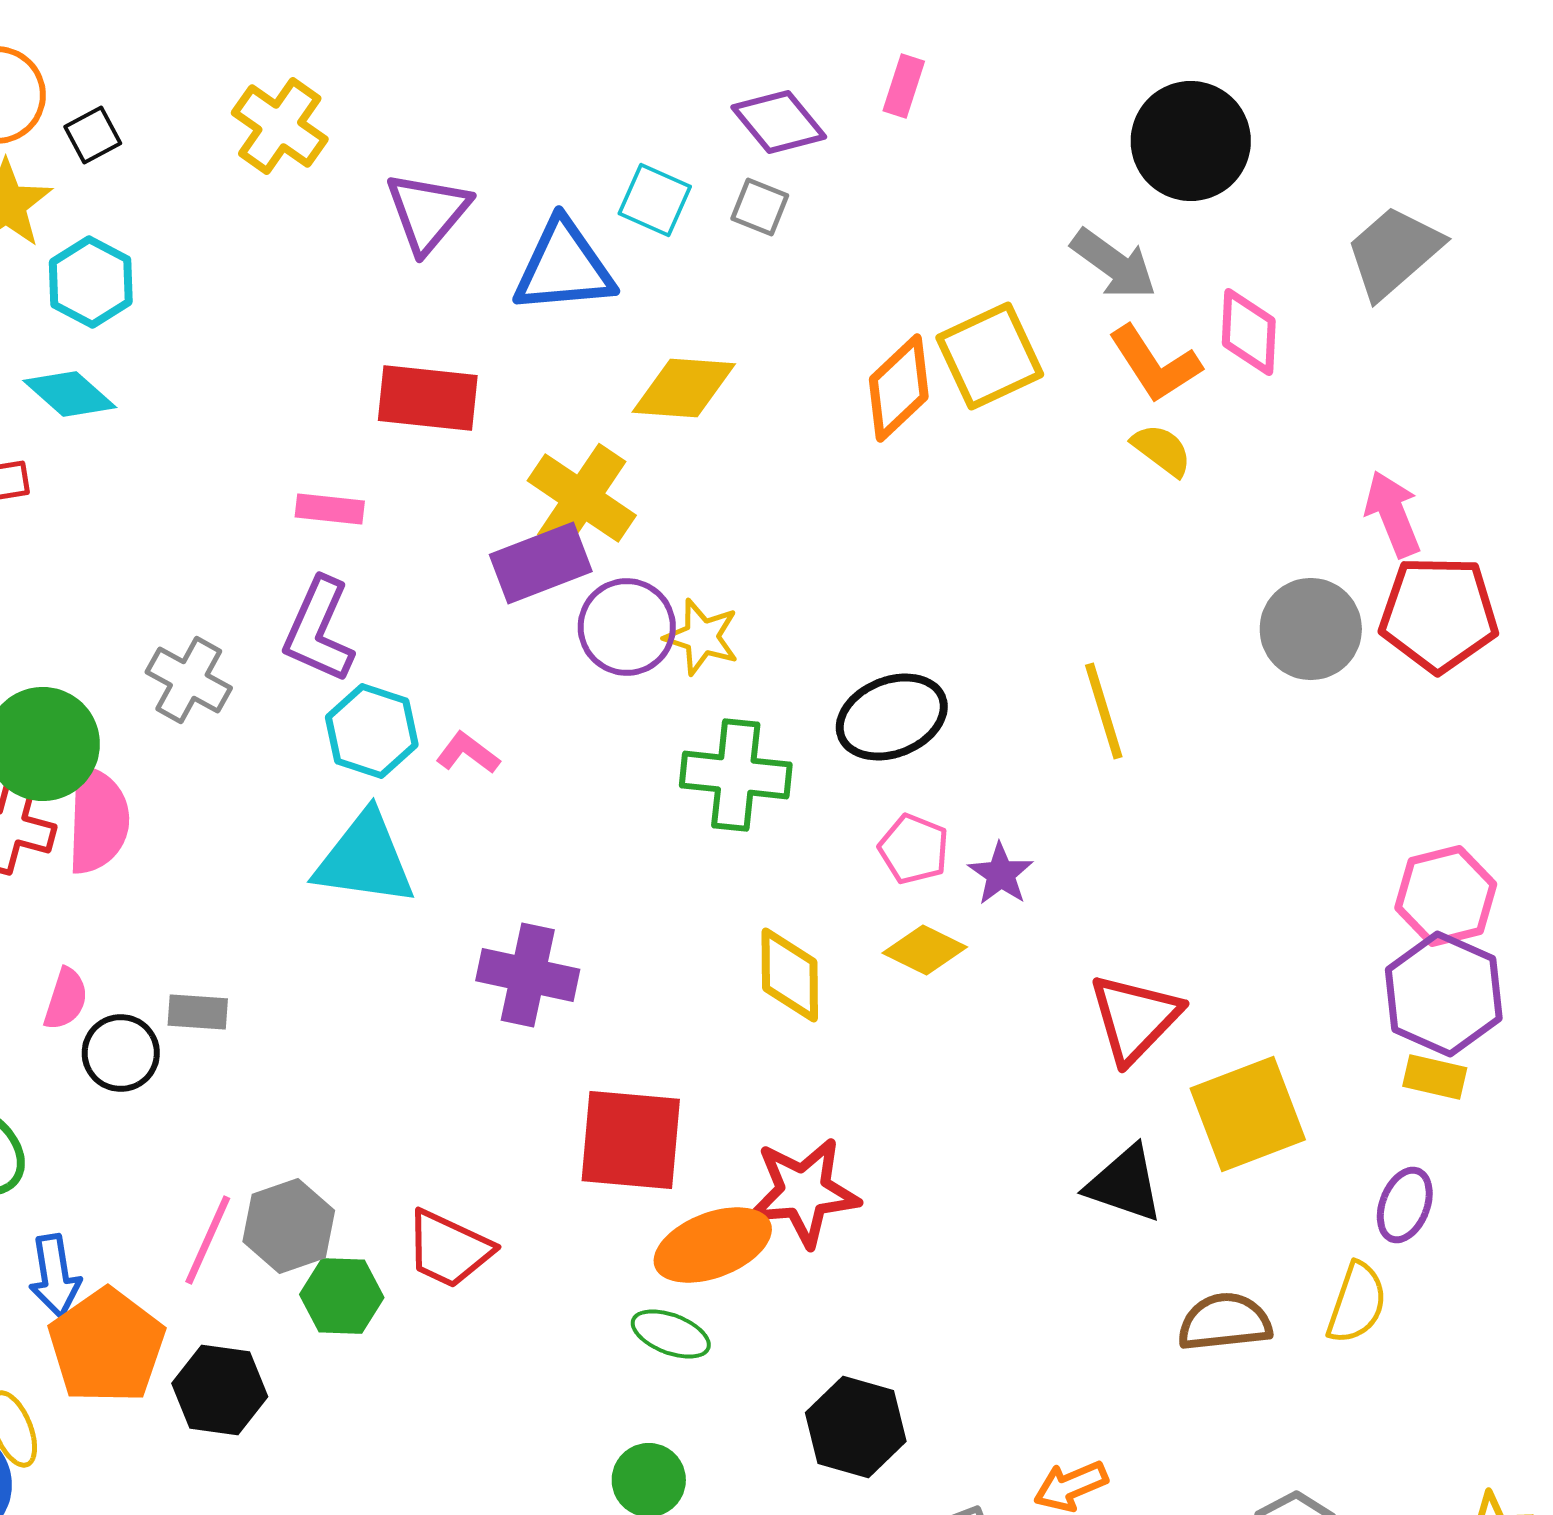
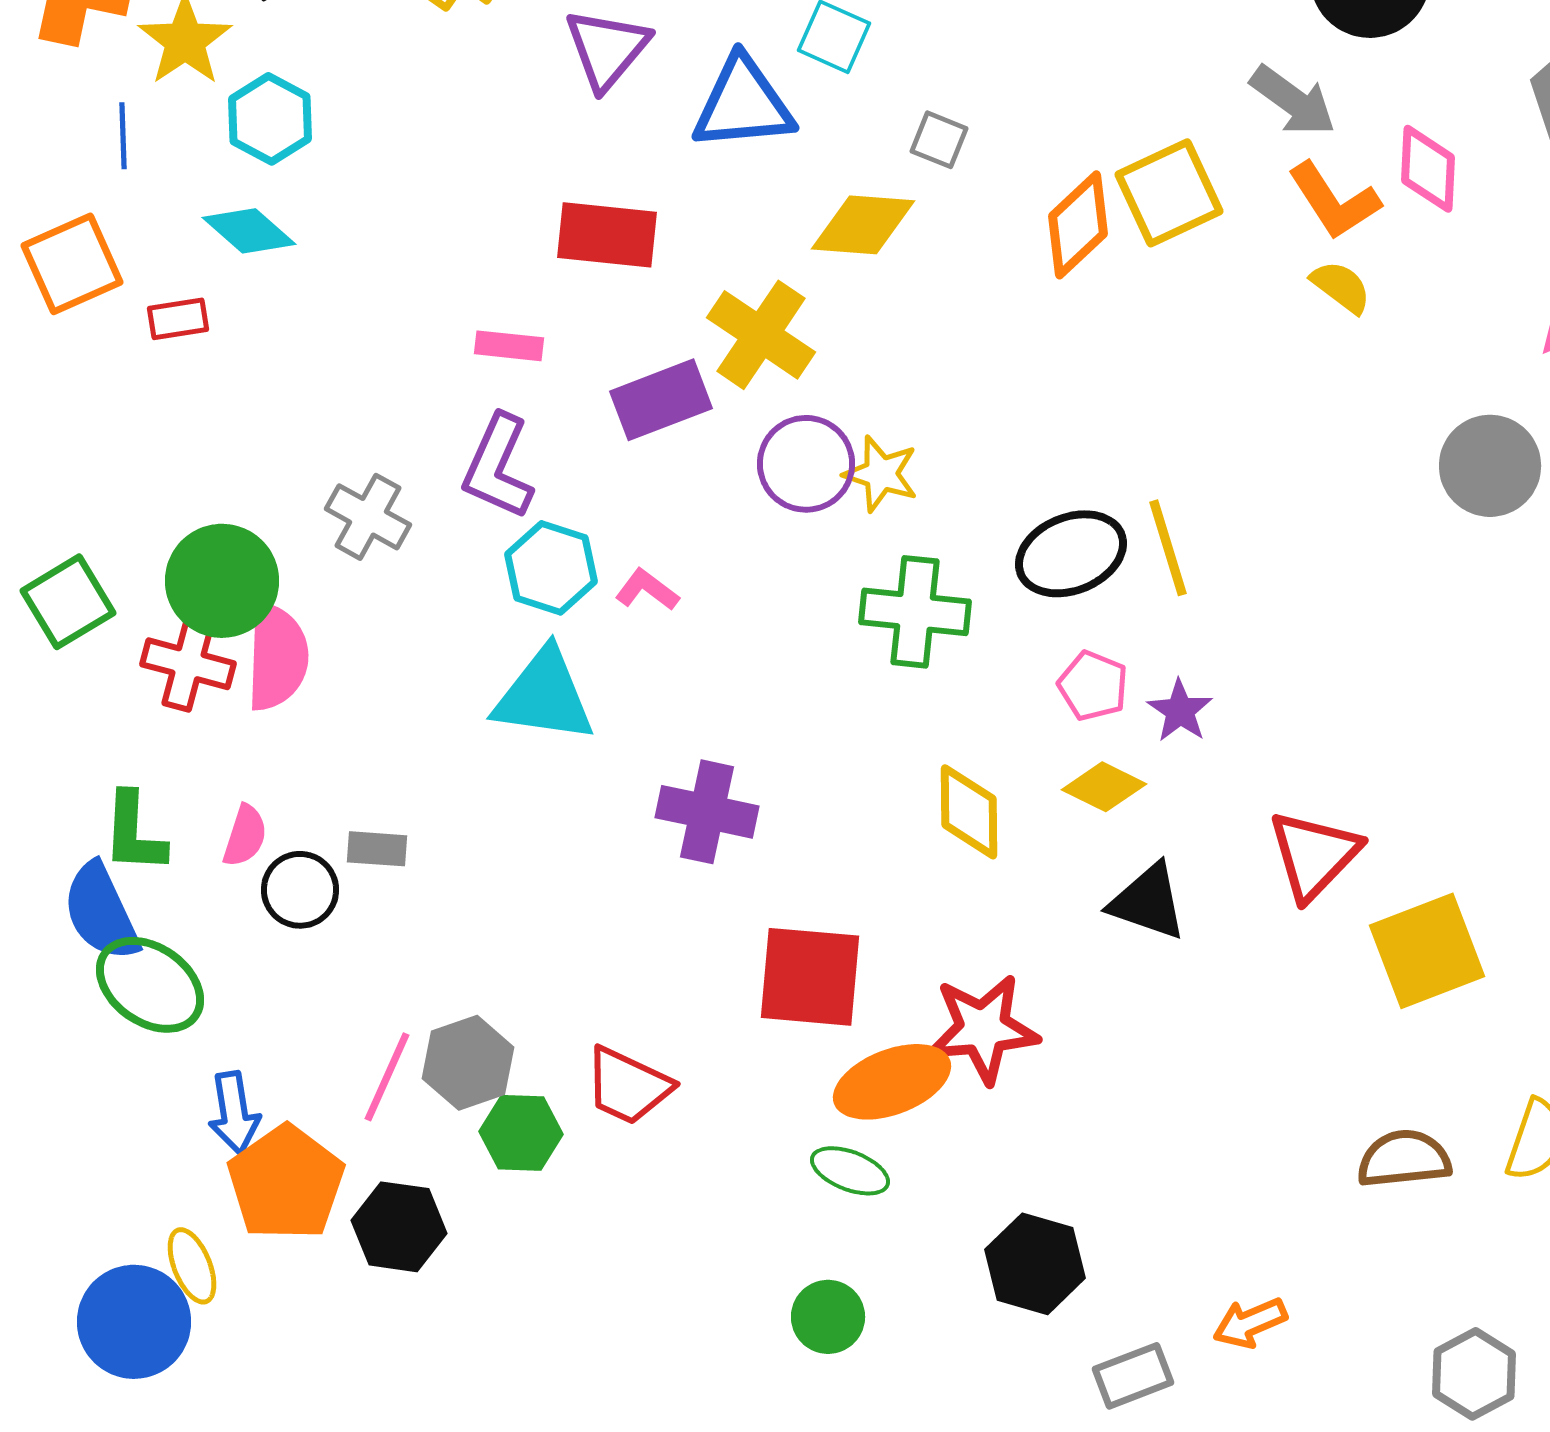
gray square: (760, 207) -> (939, 140), moved
purple rectangle: (541, 563) -> (661, 400), moved
yellow line: (1104, 711) -> (1168, 548), moved
black triangle: (1125, 1184) -> (1148, 902), moved

